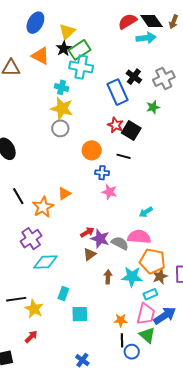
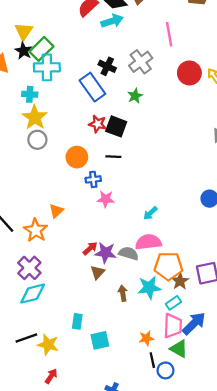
yellow star: (62, 108) -> (35, 117), turned 30
cyan diamond: (45, 262) -> (33, 294), moved

